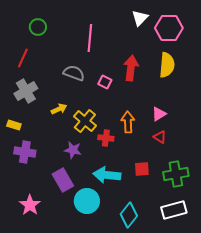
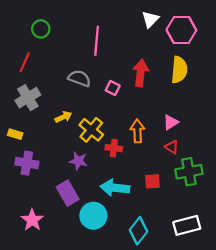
green cross: (176, 174) -> (189, 172), moved

